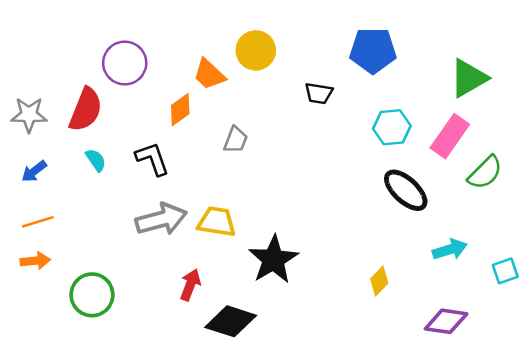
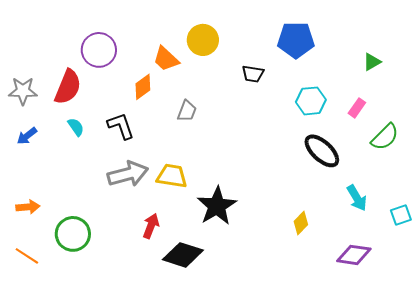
green triangle: (469, 78) -> (372, 62), size x0.6
pink rectangle: (450, 136) -> (357, 108), size x0.6
orange line: (38, 222) -> (27, 256), moved, turned 50
cyan arrow: (450, 249) -> (357, 198), turned 76

